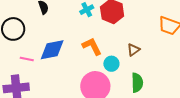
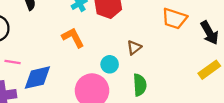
orange L-shape: (92, 46) -> (73, 38), moved
blue diamond: (52, 50) -> (37, 78), moved

